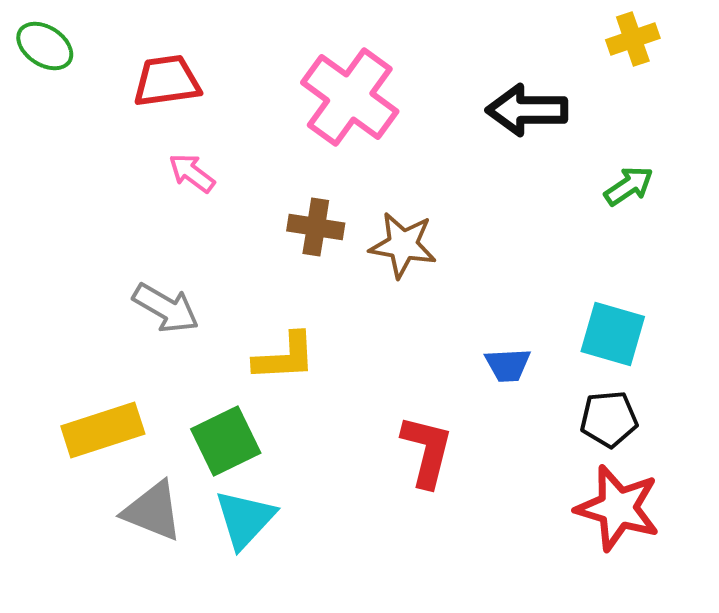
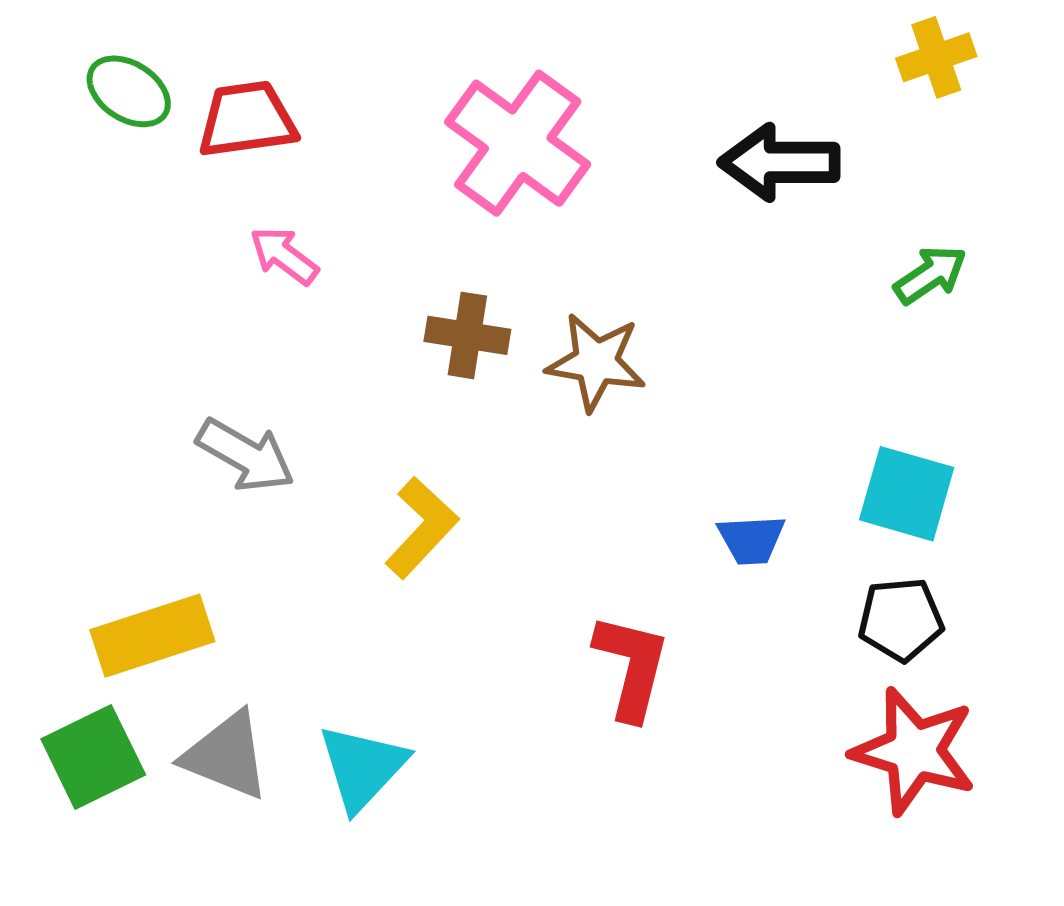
green ellipse: (45, 46) -> (129, 91), moved
yellow L-shape: (285, 357) -> (422, 528), turned -44
green square: (226, 441) -> (93, 757), moved

